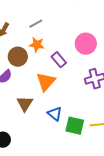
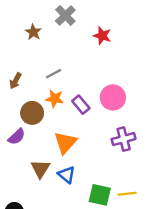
purple rectangle: (59, 60) -> (81, 105), moved
blue triangle: (55, 114) -> (67, 175), moved

